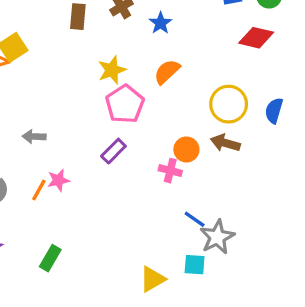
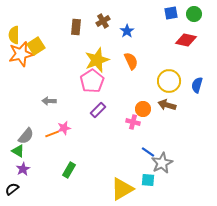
yellow star: (112, 70) -> (97, 60), size x1.4
orange semicircle: (167, 72) -> (131, 61), turned 108
pink pentagon: (125, 104) -> (92, 81), moved
orange line: (39, 190) -> (52, 134), turned 40
green rectangle: (50, 258) -> (69, 170), moved
yellow triangle: (152, 279) -> (122, 189), size x1.4

